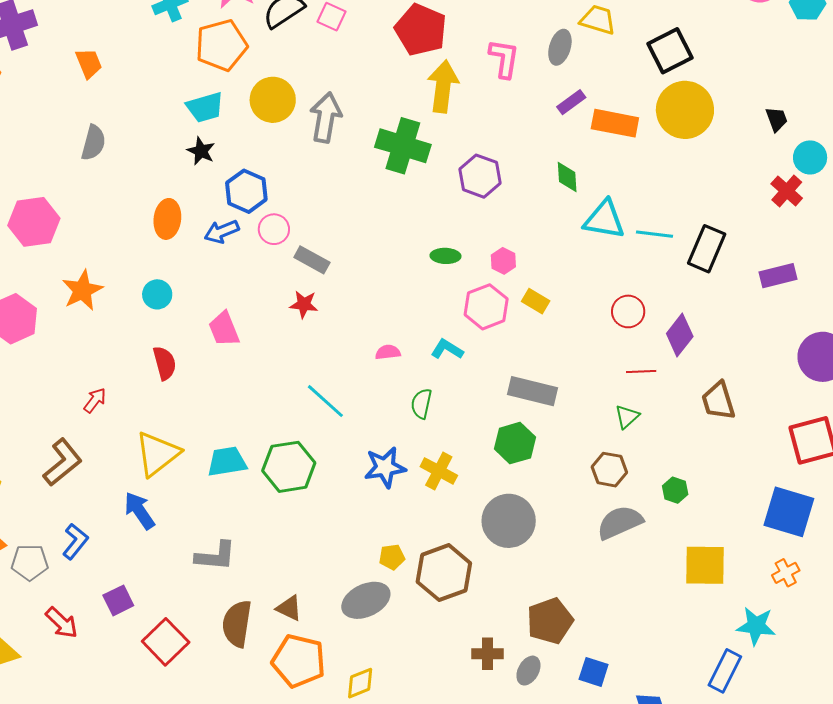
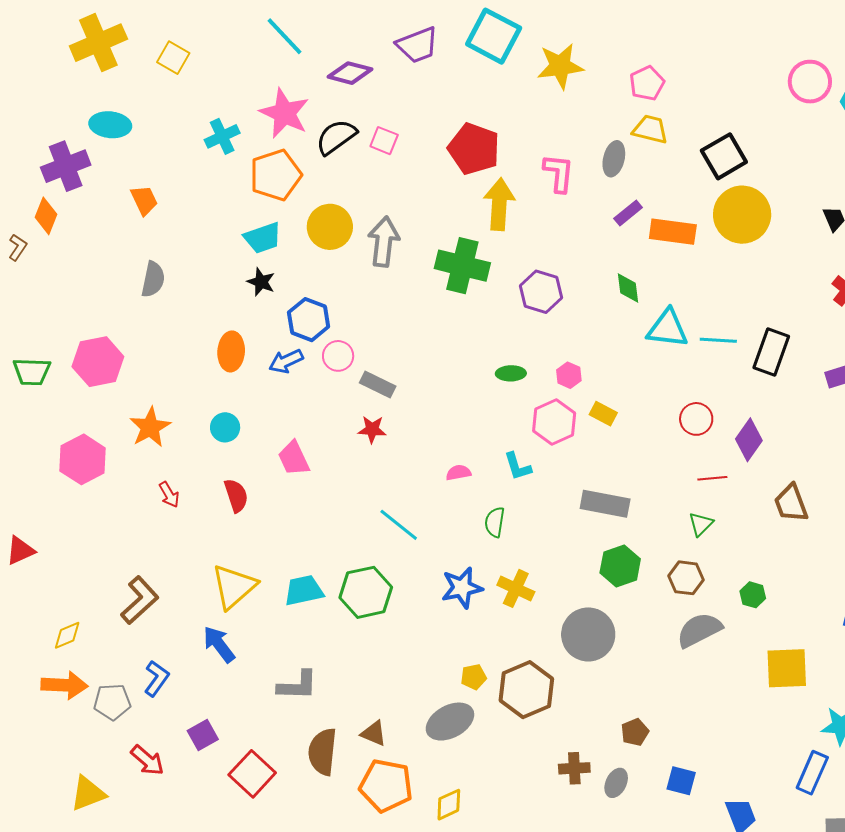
cyan L-shape: (447, 349) -> (518, 466), turned -136
red arrow: (95, 400) -> (169, 495), moved, turned 116
green hexagon: (515, 443) -> (620, 566), moved
brown pentagon: (550, 621) -> (635, 732), size x0.6

